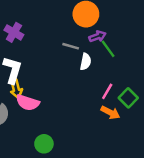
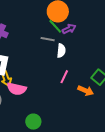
green line: (108, 49) -> (55, 26), moved
pink line: (107, 91) -> (64, 77), moved

